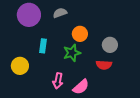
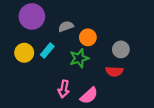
gray semicircle: (60, 13) -> (66, 26), moved
cyan rectangle: (43, 46) -> (47, 51), turned 32
yellow circle: (20, 66) -> (24, 53), moved

